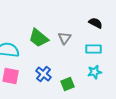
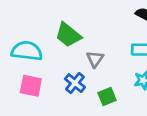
gray triangle: (65, 38) -> (95, 59), moved

